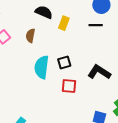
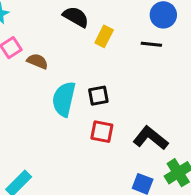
brown semicircle: (30, 36) -> (38, 61), moved, turned 96
black L-shape: (99, 72) -> (151, 138), moved

